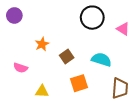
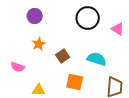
purple circle: (14, 15) -> (35, 16), moved
orange square: (79, 83) -> (75, 82), turned 30

